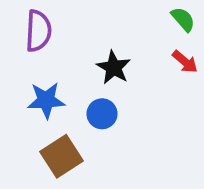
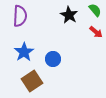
black star: (114, 67) -> (69, 15), moved
blue star: (46, 100) -> (24, 52), turned -30

